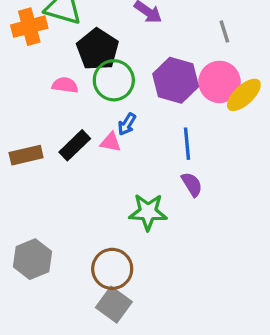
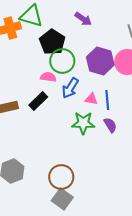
pink semicircle: (65, 85) -> (48, 77), moved
blue arrow: (127, 124) -> (70, 88), size x1.5
pink triangle: (111, 142) -> (91, 99), moved
green star: (148, 212) -> (83, 123), moved

